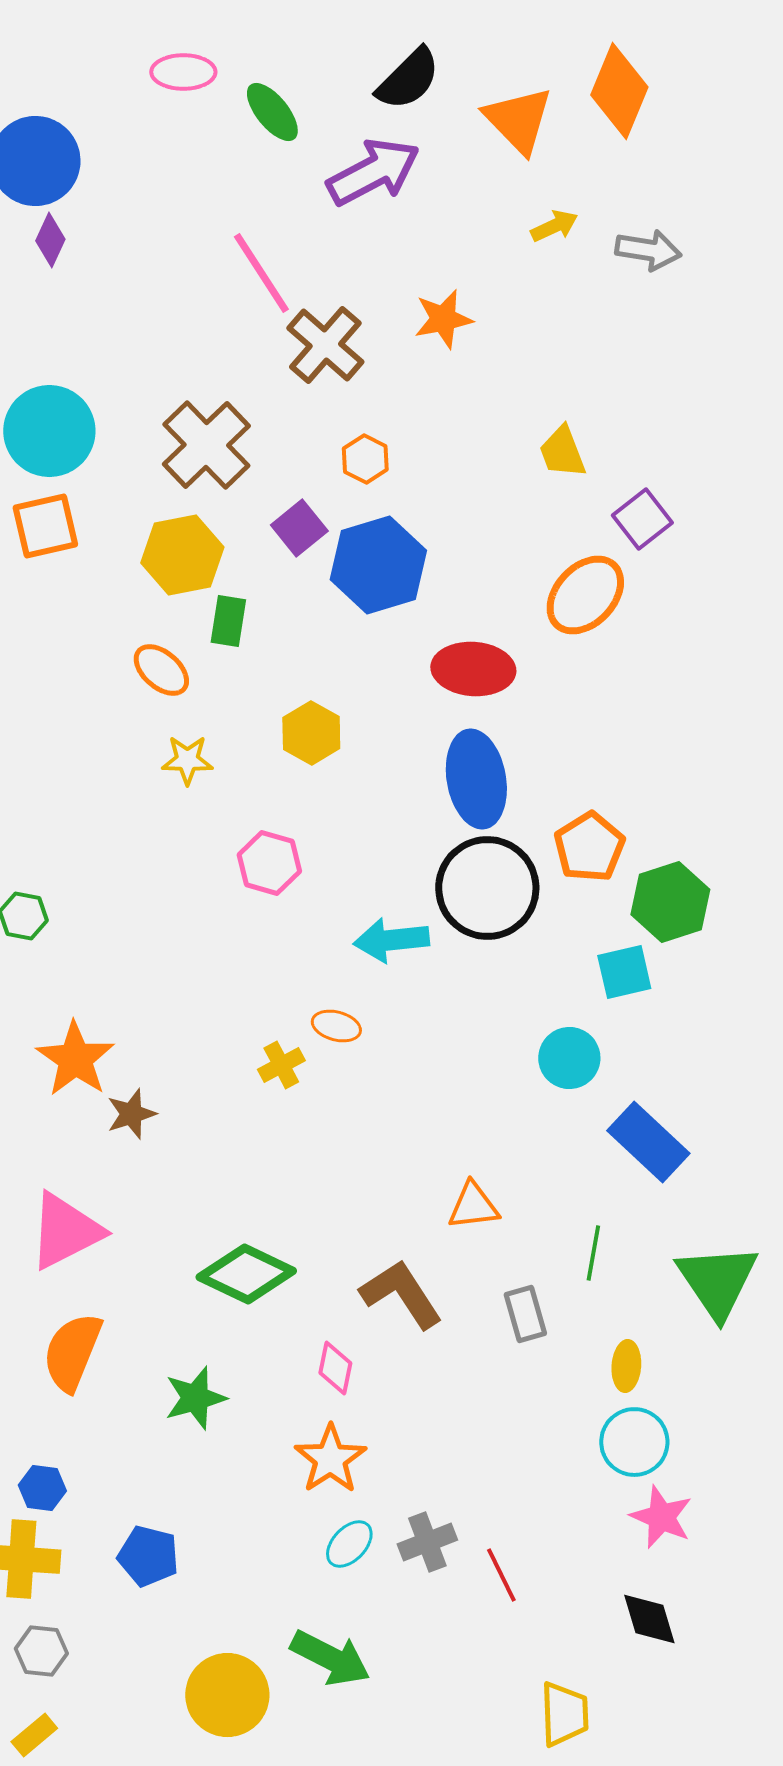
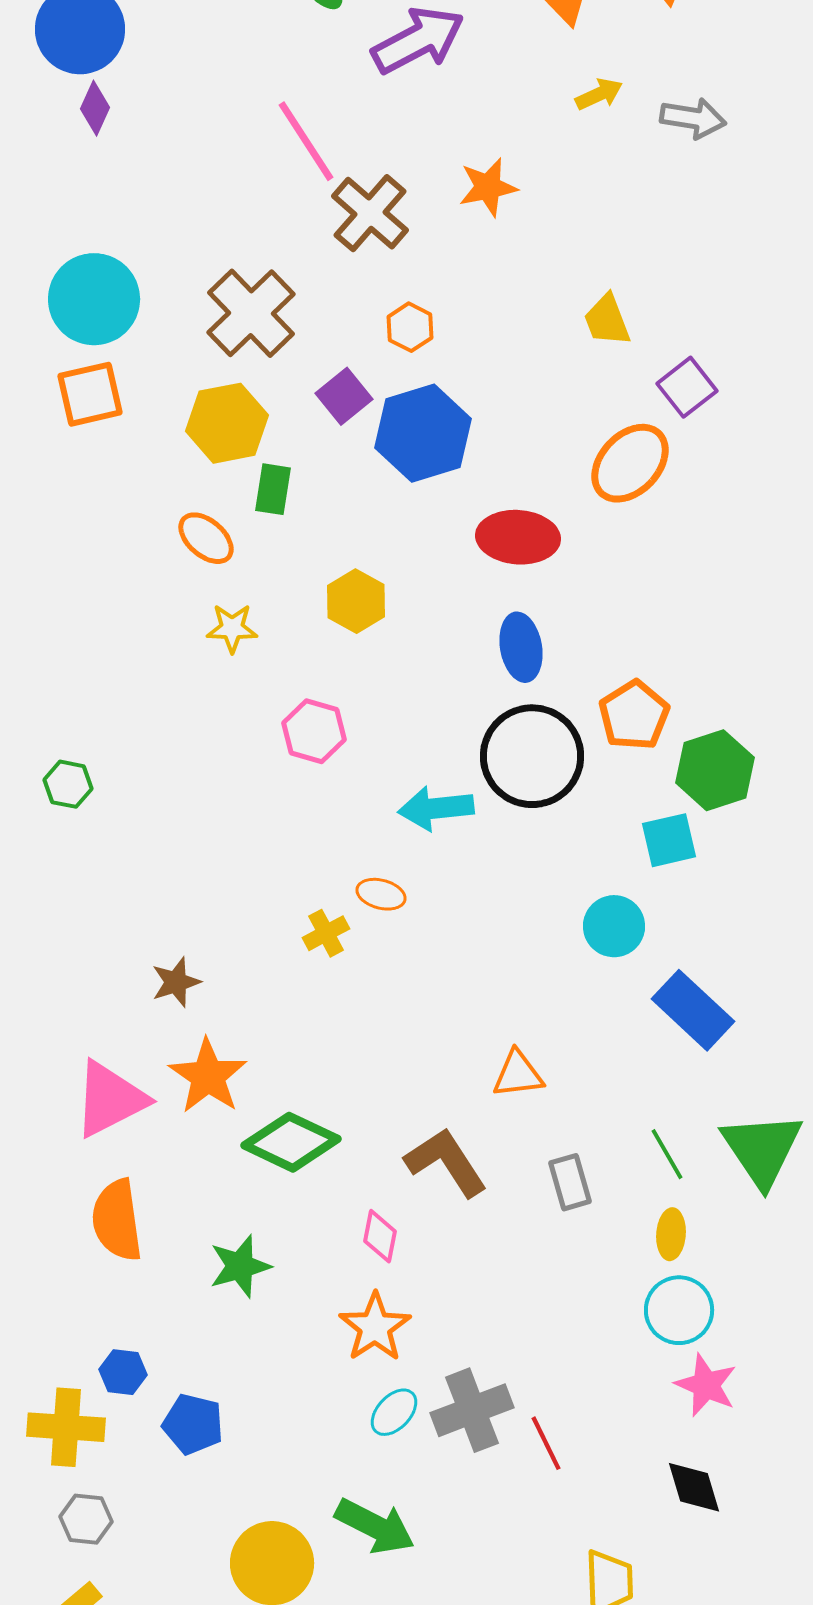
blue ellipse: (476, 779) -> (521, 647), size x0.7
orange star: (75, 1059) -> (208, 1076), moved
green line: (593, 1253) -> (667, 1154), moved, turned -40
orange semicircle: (72, 1352) -> (117, 1220), turned -30
blue hexagon: (42, 1488) -> (123, 1372), moved
gray cross: (427, 1542) -> (472, 1410), size x1.4

